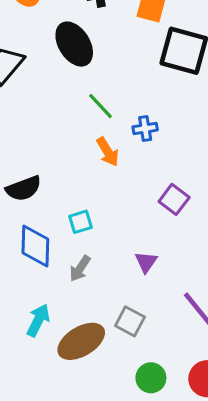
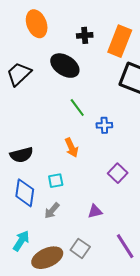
black ellipse: (74, 44) -> (65, 66), turned -32
orange arrow: (108, 152) -> (71, 147), moved
purple triangle: (146, 262) -> (95, 211), turned 35

